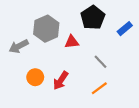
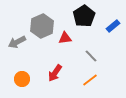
orange circle: (35, 77) -> (22, 79), moved

